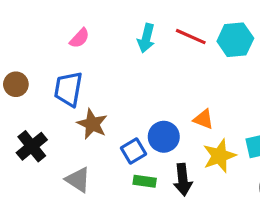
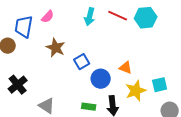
blue trapezoid: (68, 89) -> (24, 27), moved
brown star: (92, 124) -> (56, 48), moved
blue square: (134, 151) -> (82, 62), moved

